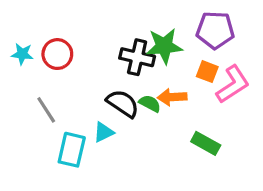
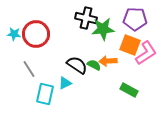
red circle: (57, 54) -> (36, 34), size x1.4
black cross: (137, 57) -> (86, 18), moved
orange square: (207, 72) -> (130, 45), size x1.5

